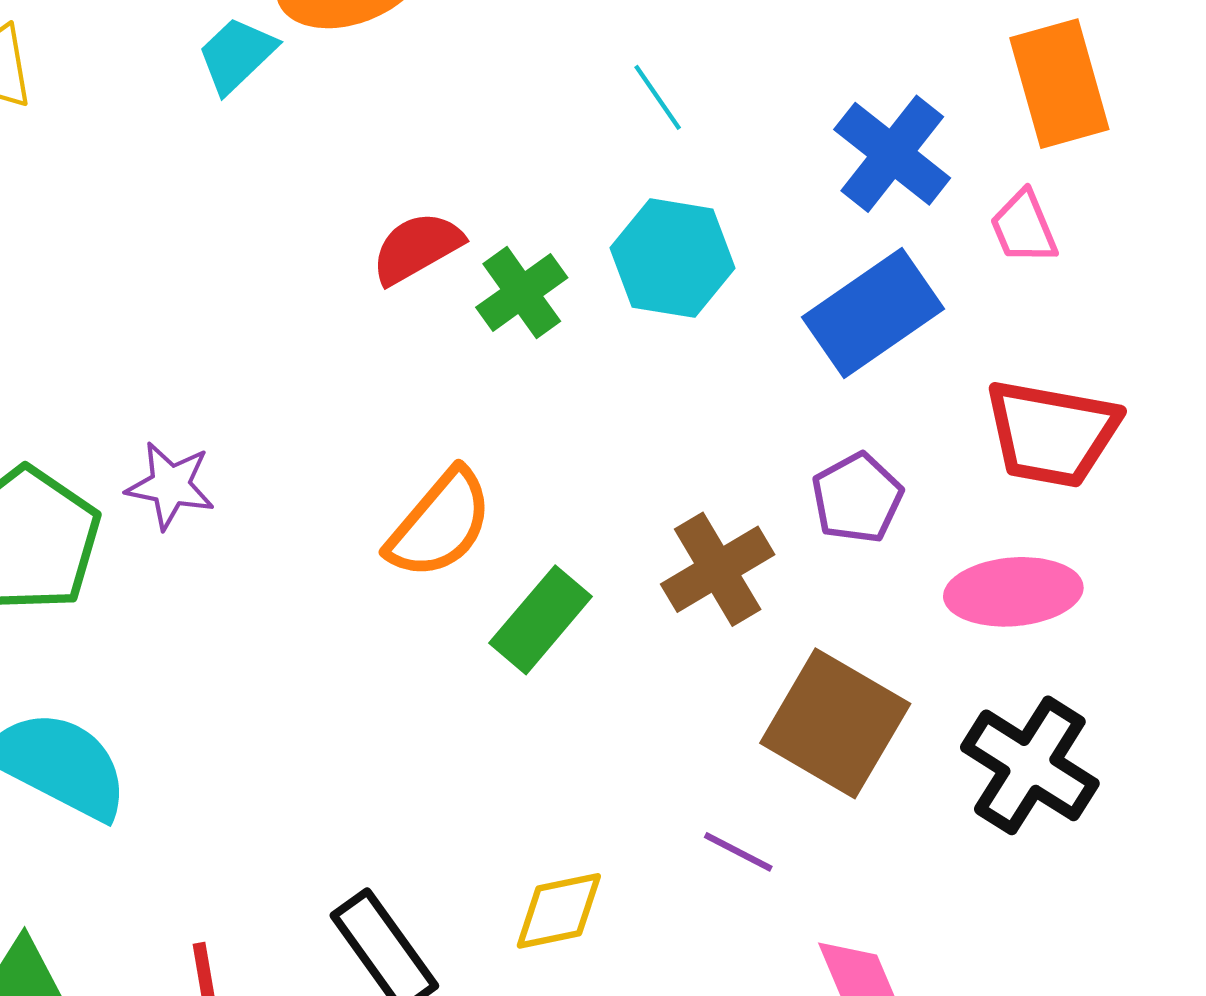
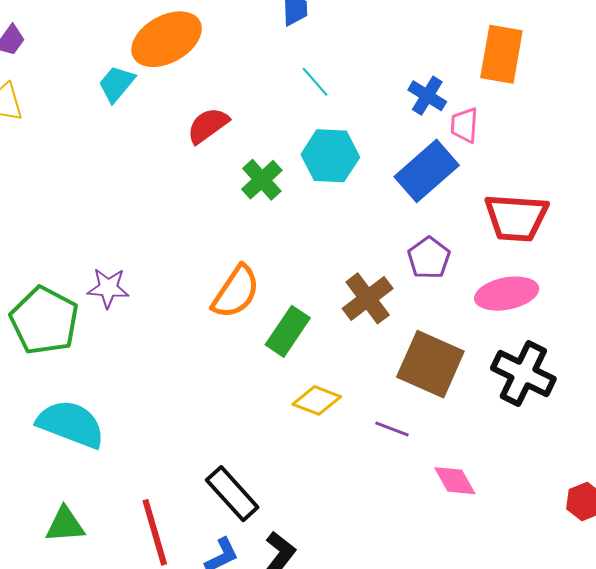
orange rectangle: (1059, 84) -> (501, 54), turned 32
blue cross: (892, 154) -> (427, 96), size x0.7
pink trapezoid: (1024, 227) -> (464, 125), moved, turned 33
red semicircle: (417, 248) -> (208, 125), moved
yellow diamond: (559, 911) -> (317, 400), moved, turned 39

